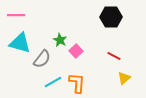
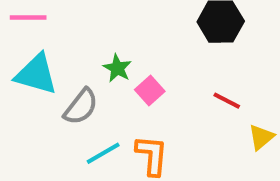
yellow triangle: (124, 78) -> (261, 137), moved

